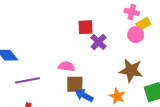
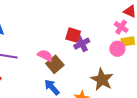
red square: (85, 27) -> (73, 35), moved
brown square: (75, 84) -> (55, 64), moved, turned 30

